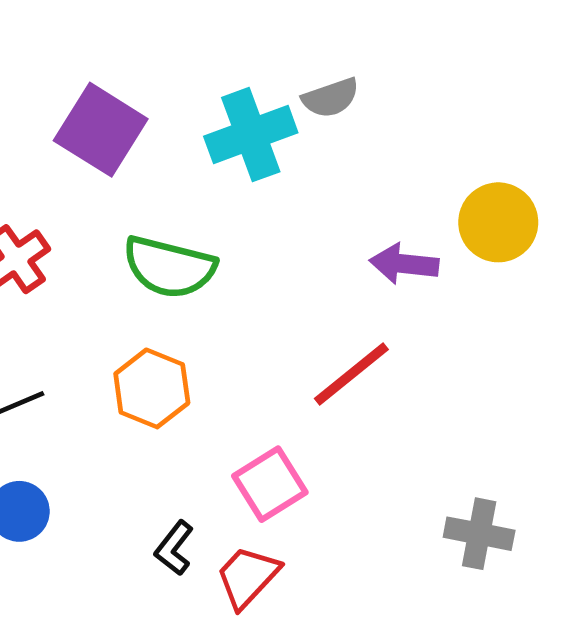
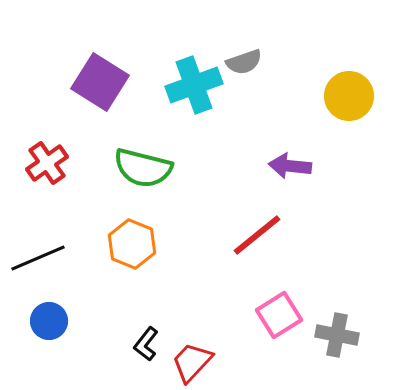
yellow circle: (498, 222) -> (349, 96), moved
pink square: (270, 484) -> (279, 315), moved

